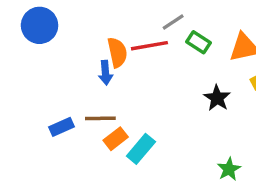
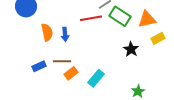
green rectangle: (198, 42) -> (120, 16), size x1.5
orange semicircle: (117, 52) -> (47, 32), moved
cyan rectangle: (141, 149) -> (96, 78), moved

